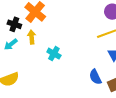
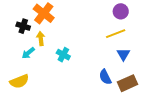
cyan arrow: (11, 44) -> (28, 53), moved

